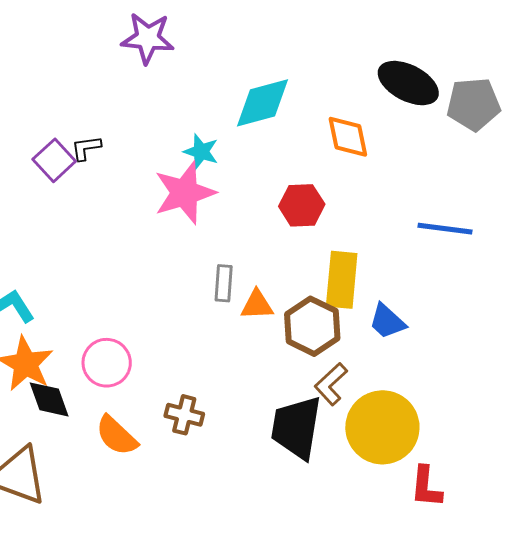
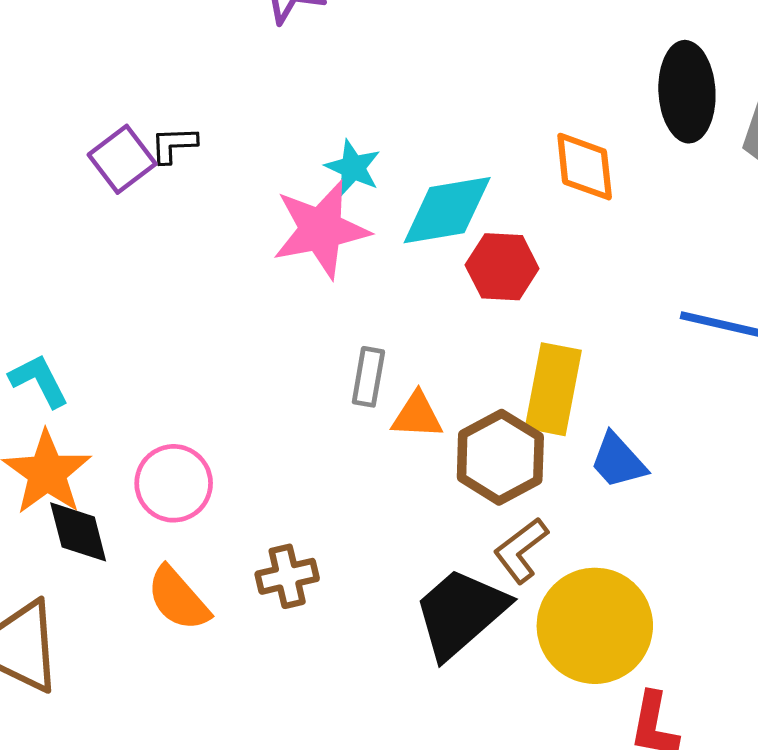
black ellipse: (408, 83) -> (687, 92), turned 54
cyan diamond: (262, 103) -> (447, 210), moved
brown cross: (184, 415) -> (287, 576), turned -33
black trapezoid: (296, 427) -> (460, 613), turned 34

